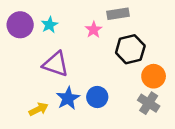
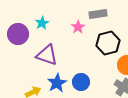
purple circle: (20, 25) -> (18, 34), moved

